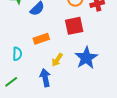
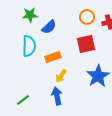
cyan semicircle: (17, 54) -> (29, 46), moved, size x1.5
yellow arrow: (57, 60) -> (61, 76), moved

